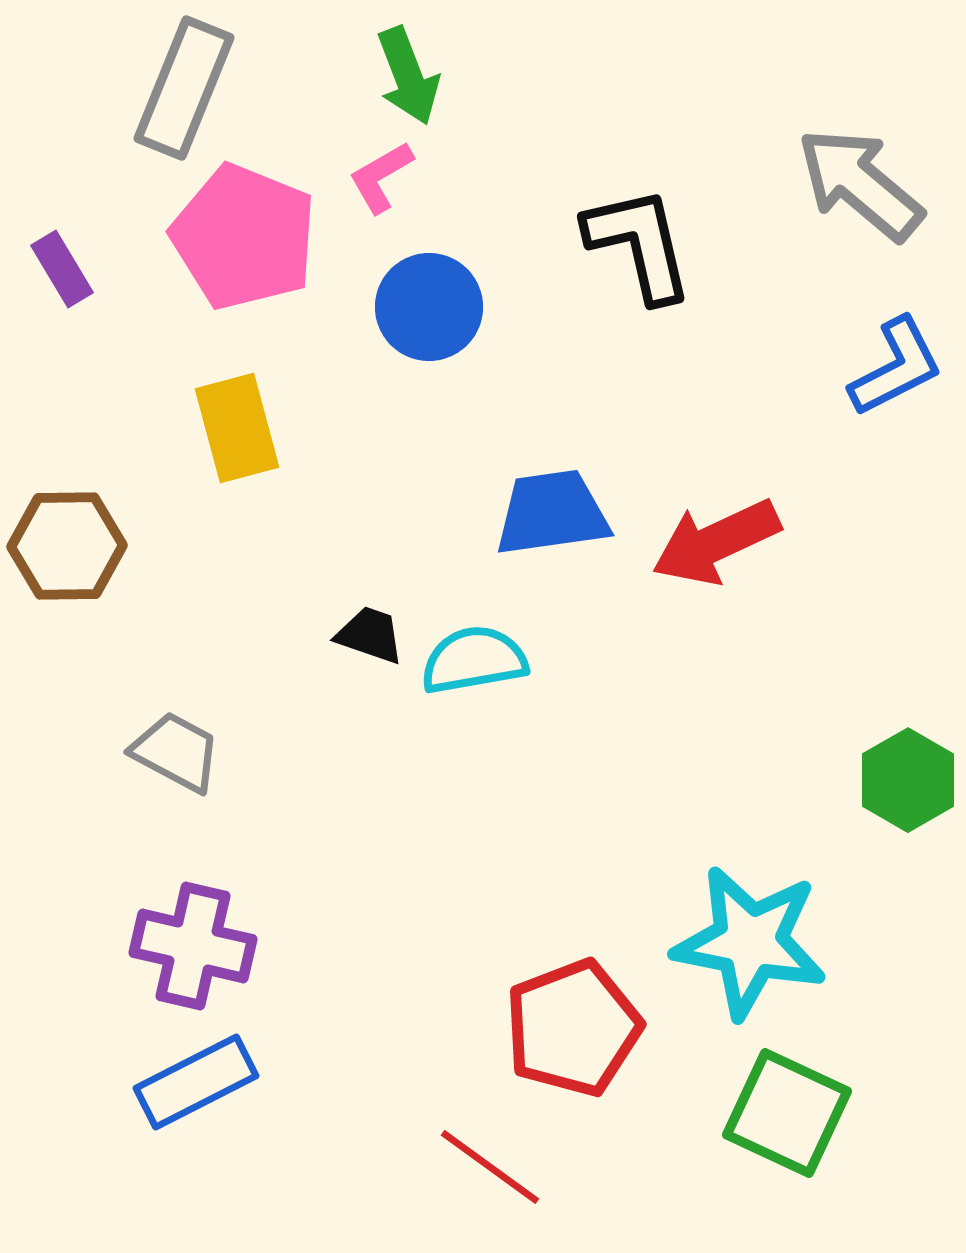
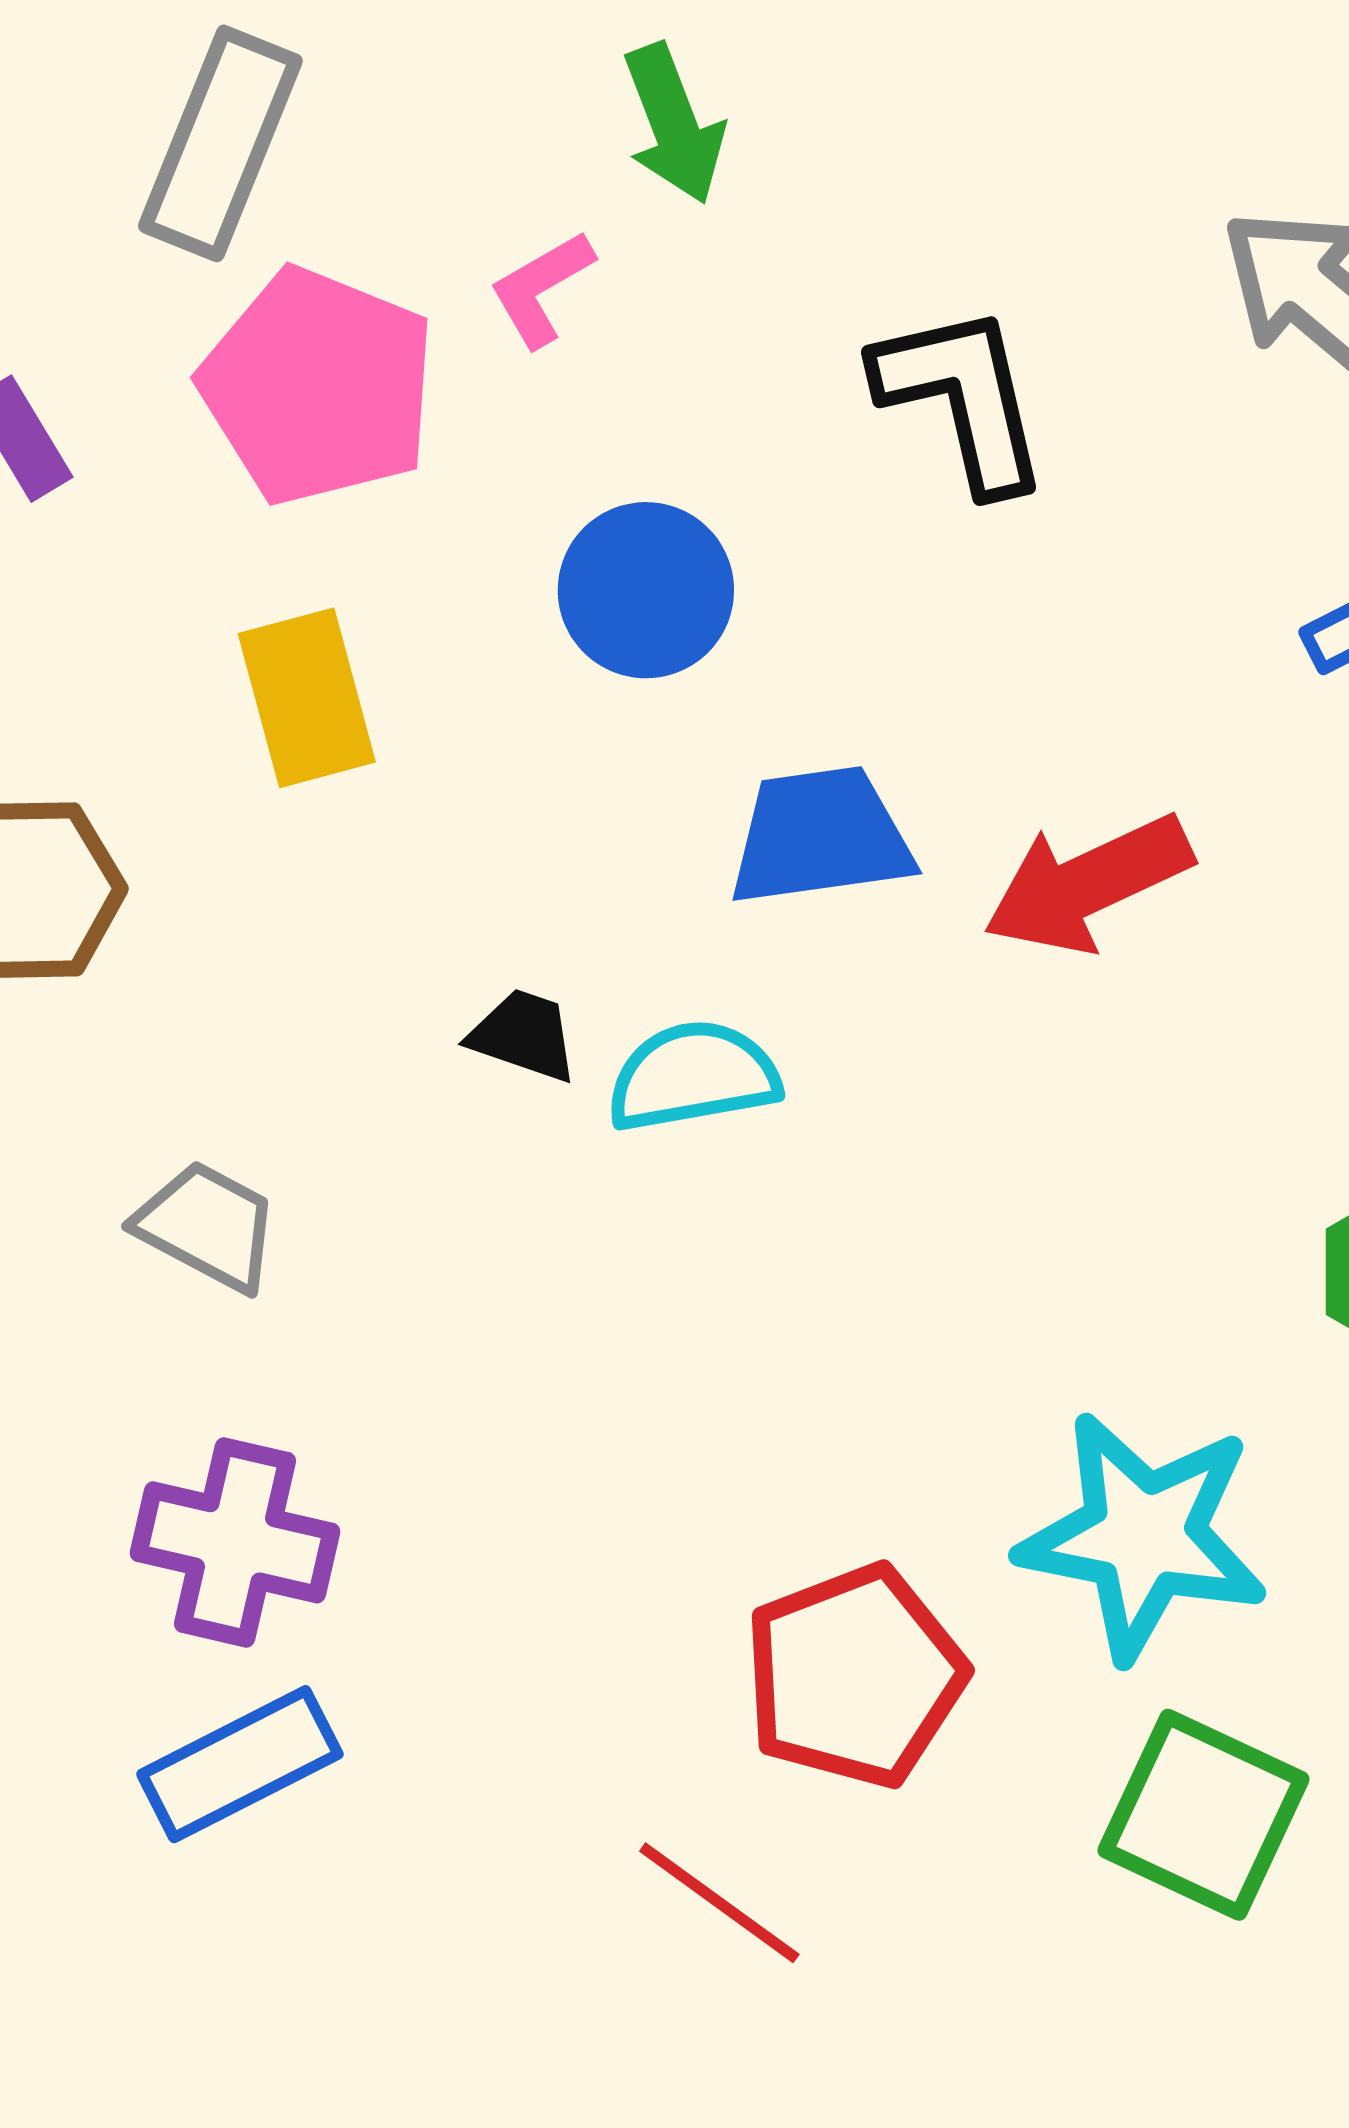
green arrow: (408, 76) -> (674, 124), moved
blue circle: (429, 307) -> (646, 590), moved

